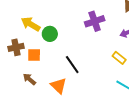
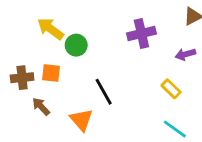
brown cross: (16, 47) -> (22, 78), moved

